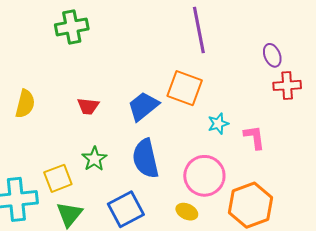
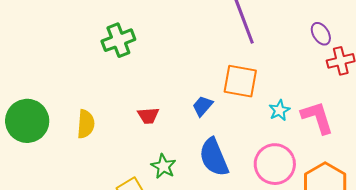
blue trapezoid: (143, 106) -> (203, 106), size x0.7
pink L-shape: (254, 137) -> (317, 118), size x1.4

